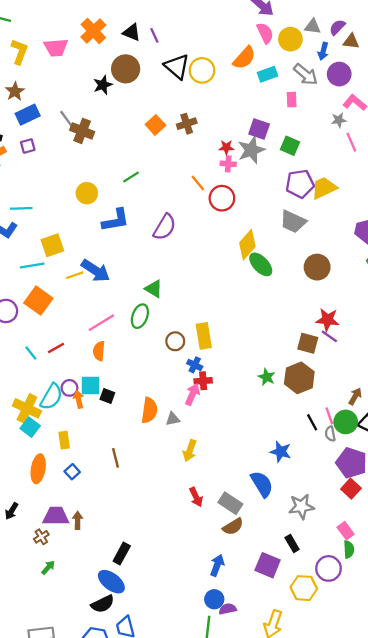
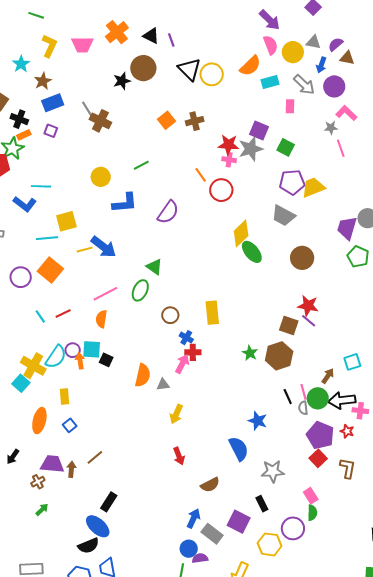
purple square: (28, 146) -> (51, 131), turned 32
red star: (226, 147) -> (228, 145), size x1.5
yellow rectangle: (204, 336) -> (212, 313), moved
cyan square: (30, 427) -> (21, 383), moved
brown line: (115, 458) -> (95, 457), moved, turned 60
gray rectangle: (230, 503) -> (212, 534), moved

